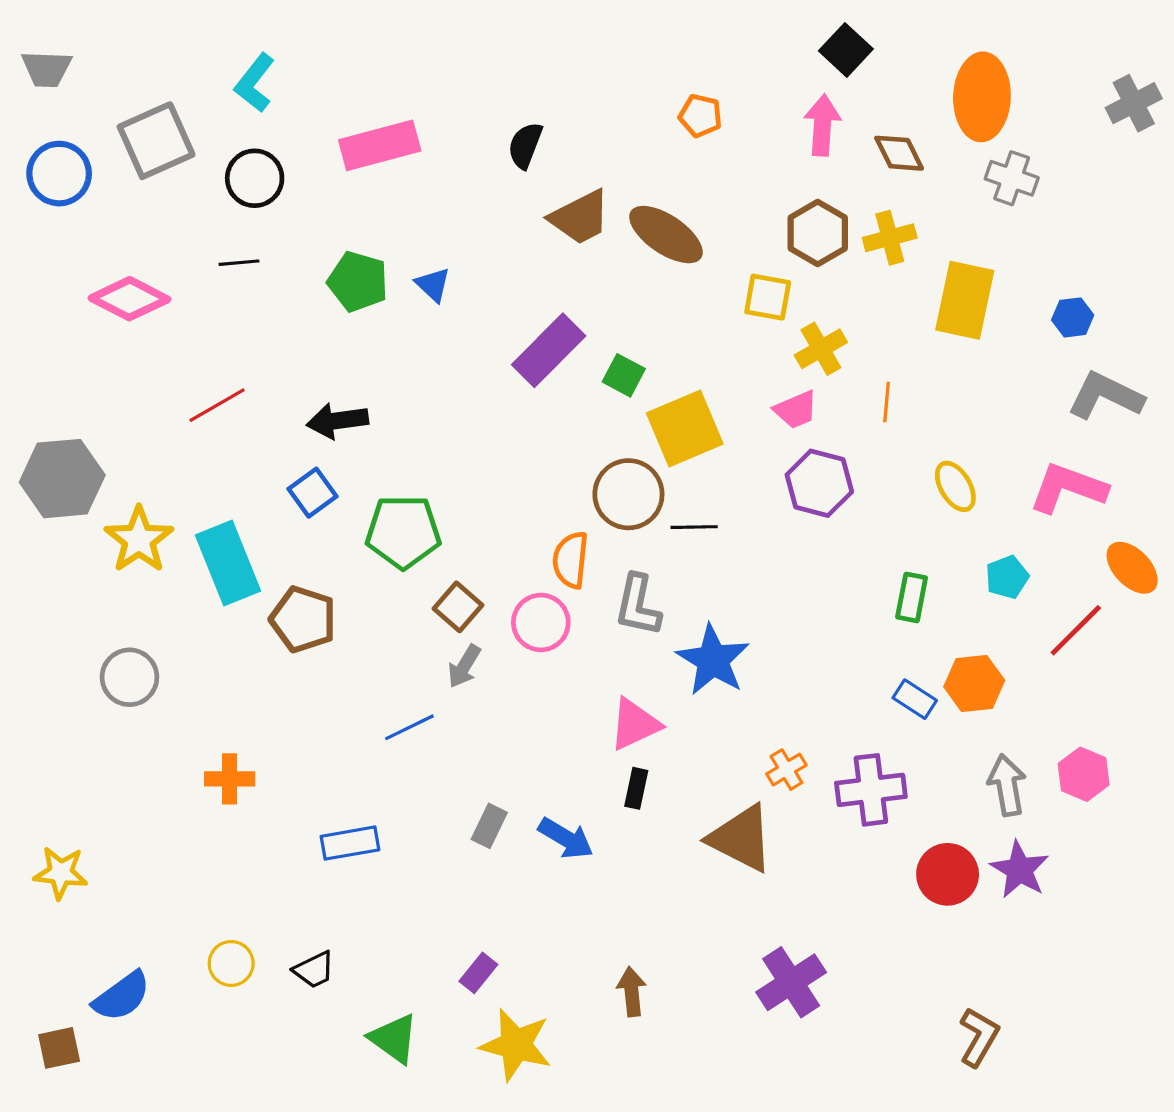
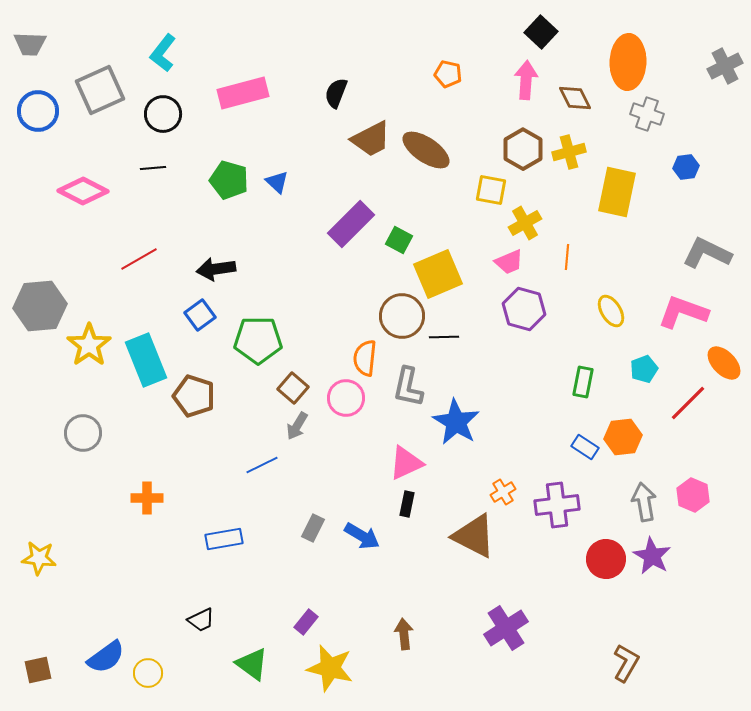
blue hexagon: (1073, 317) -> (686, 167), moved
yellow circle: (231, 963) -> (148, 673), moved
blue semicircle: (122, 996) -> (106, 657), moved

